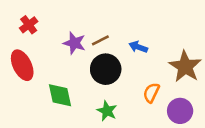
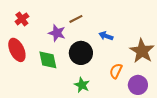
brown line: (100, 40) -> (76, 19), moved
green diamond: (60, 95) -> (48, 60), moved

